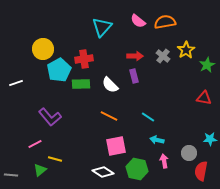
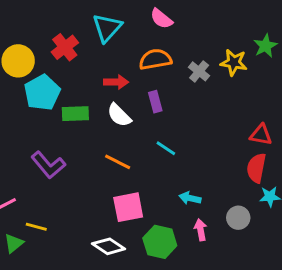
orange semicircle: (165, 22) -> (155, 59), moved
yellow star: (186, 50) -> (234, 62), turned -30
red arrow: (135, 56) -> (116, 82), moved
red cross: (84, 59) -> (65, 47), moved, turned -30
green star: (207, 65) -> (265, 46), moved
purple L-shape: (50, 117) -> (48, 165), moved
cyan line: (148, 117) -> (166, 148), moved
red semicircle: (201, 171) -> (256, 168), moved

